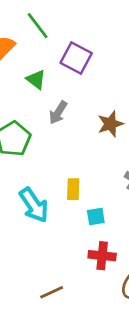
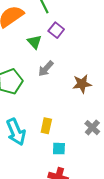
purple square: (76, 58) -> (56, 30), moved, size x0.7

